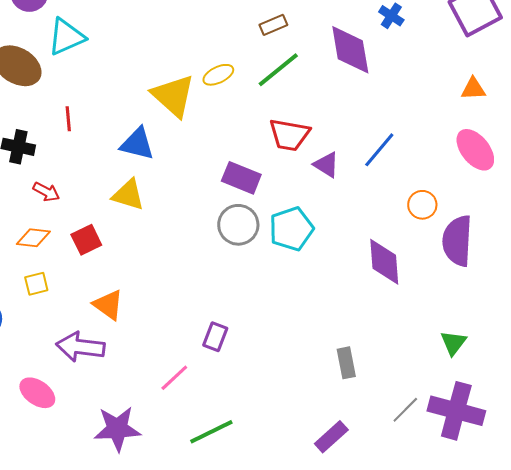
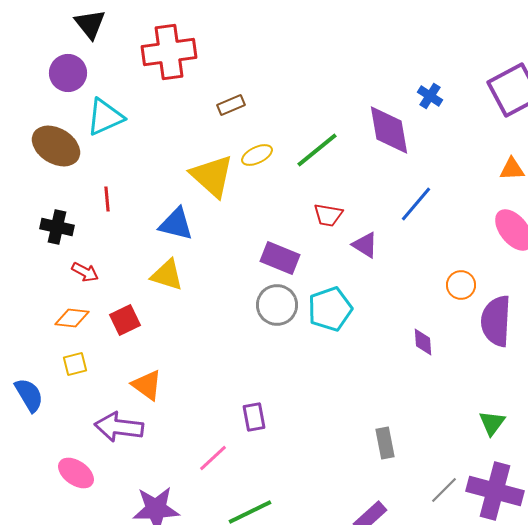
brown rectangle: (273, 25) -> (231, 105), moved
red trapezoid: (289, 135) -> (328, 215), size x0.7
blue line: (379, 150) -> (416, 204), moved
purple diamond: (384, 262) -> (423, 342), size x0.6
purple rectangle: (215, 337) -> (254, 417), turned -32

